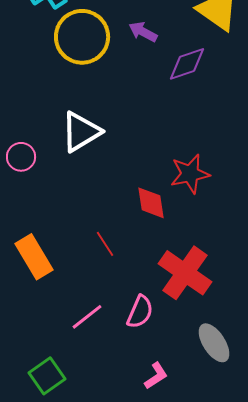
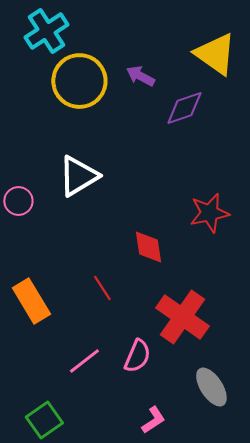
red star: (190, 174) -> (209, 213), moved

